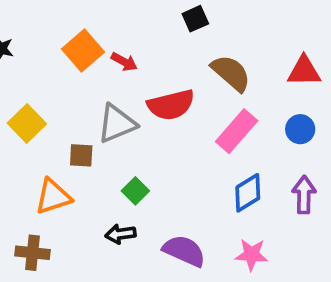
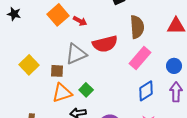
brown semicircle: (231, 73) -> (137, 27), turned 45
yellow square: (27, 124) -> (29, 65), moved
blue circle: (300, 129) -> (174, 66), moved
orange triangle: (53, 197) -> (62, 93), moved

